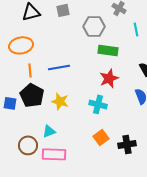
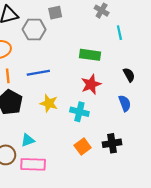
gray square: (63, 10) -> (55, 13), moved
gray hexagon: (94, 26) -> (34, 30), moved
yellow star: (60, 101) -> (49, 103), moved
black cross: (127, 144) -> (112, 143), moved

